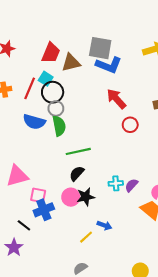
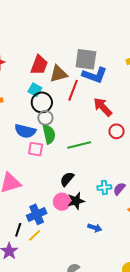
red line: (30, 88) -> (73, 90), moved
green line: (78, 151) -> (79, 145), moved
pink square: (38, 195) -> (36, 149), moved
black line: (24, 225) -> (18, 230), turned 72
yellow line: (86, 237) -> (35, 235), moved

